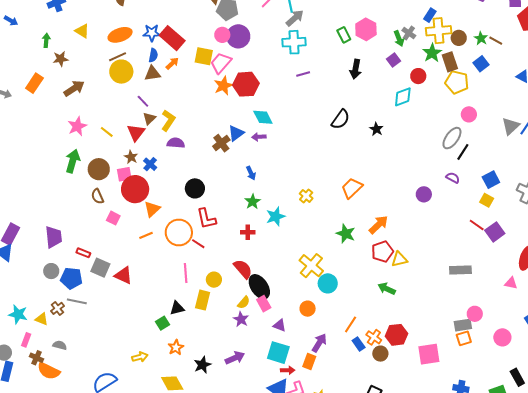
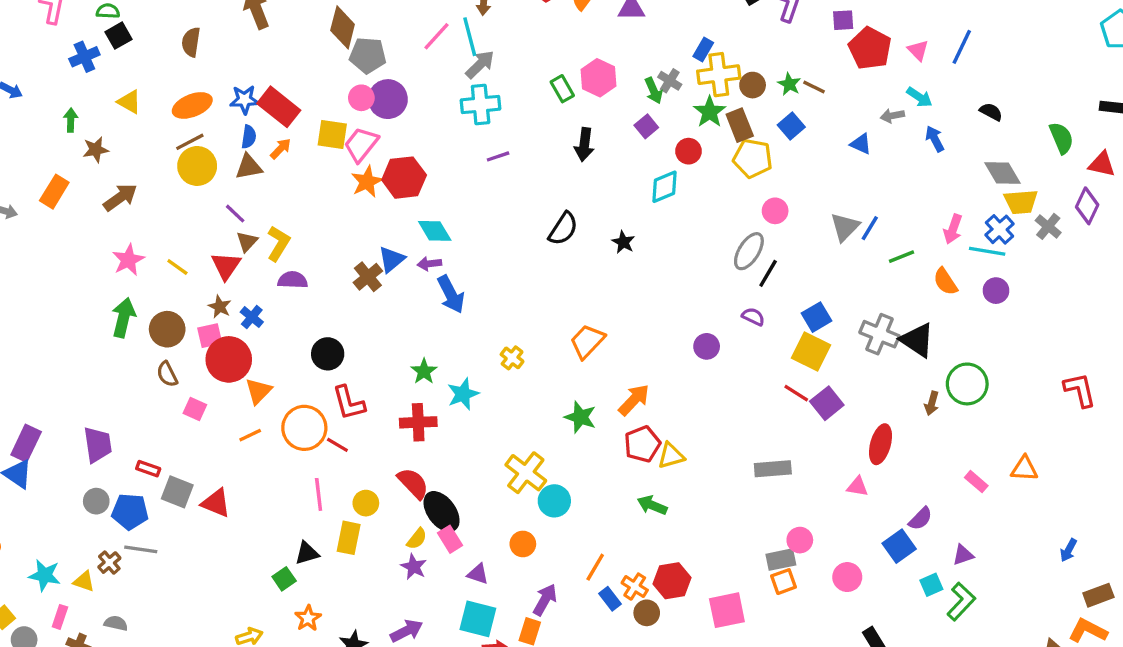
blue arrow: (251, 173) -> (451, 294), moved, size x1.6
yellow square: (487, 200) -> (811, 351), size x1.6
red cross: (248, 232) -> (418, 422), size x1.5

